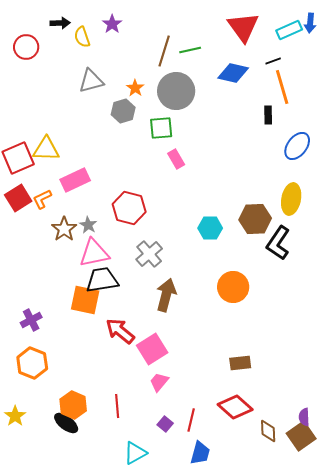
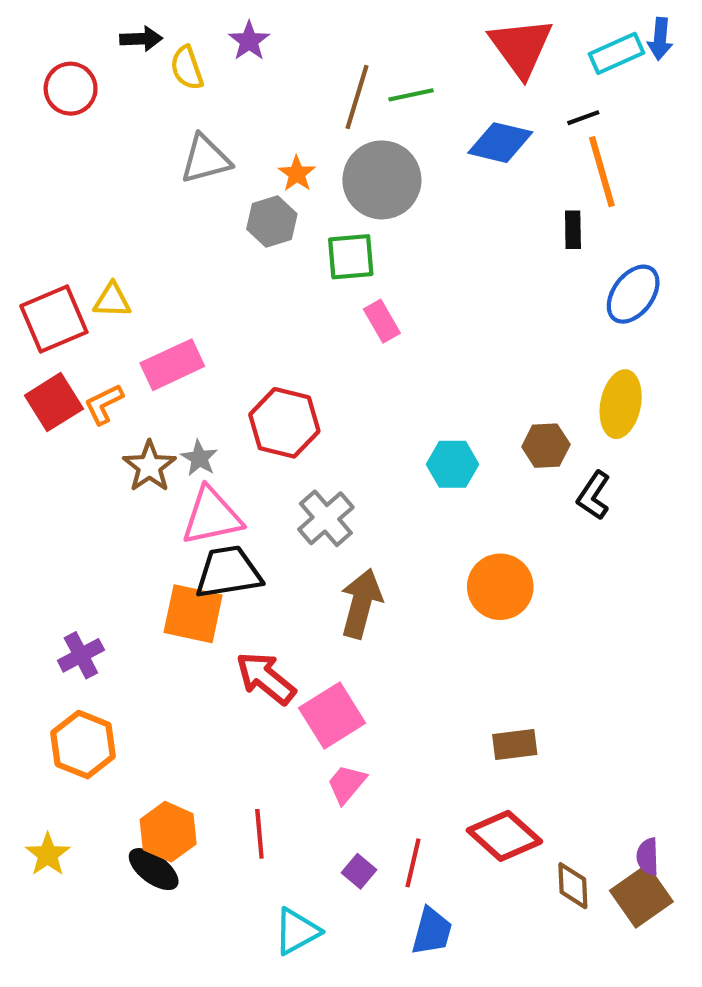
yellow triangle: (46, 149) -> (112, 300), size x0.7
brown hexagon: (255, 219) -> (546, 446), size x0.7
black L-shape: (278, 243) -> (594, 495), size x0.7

